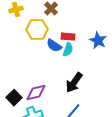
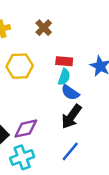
yellow hexagon: (37, 30) -> (20, 66), moved
blue semicircle: (54, 46) -> (70, 93), moved

